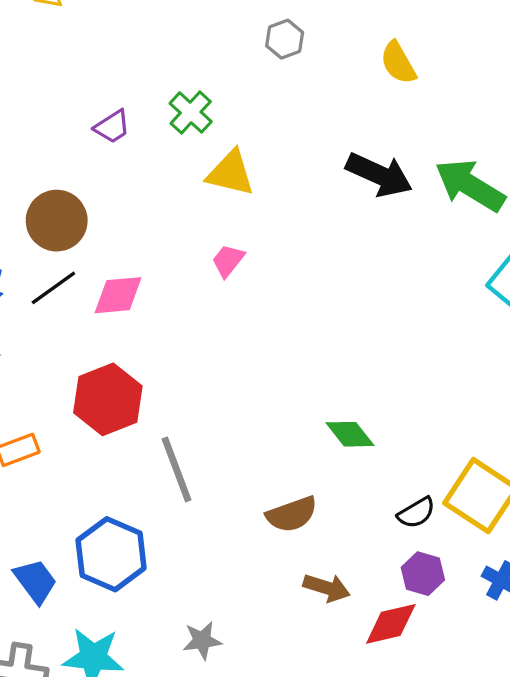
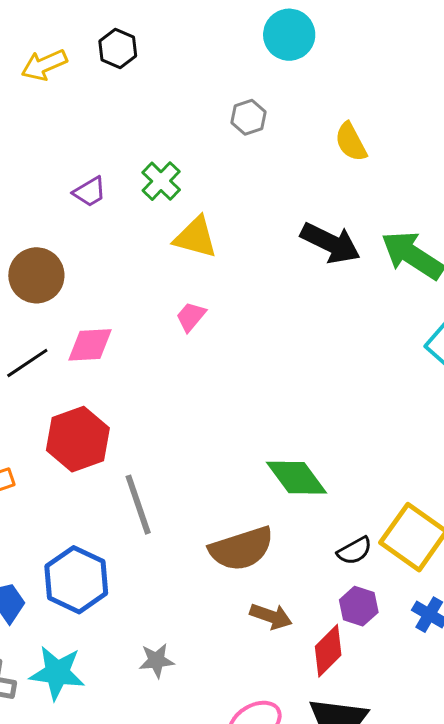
black line: (53, 288) -> (27, 363), moved
green diamond: (350, 434) -> (296, 478), size x1.4
brown semicircle: (292, 514) -> (241, 549), size x1.4
red diamond: (391, 624) -> (328, 651), turned -34

